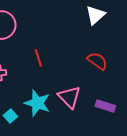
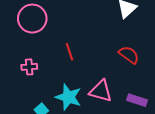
pink triangle: (69, 97) -> (101, 91), turned -30

